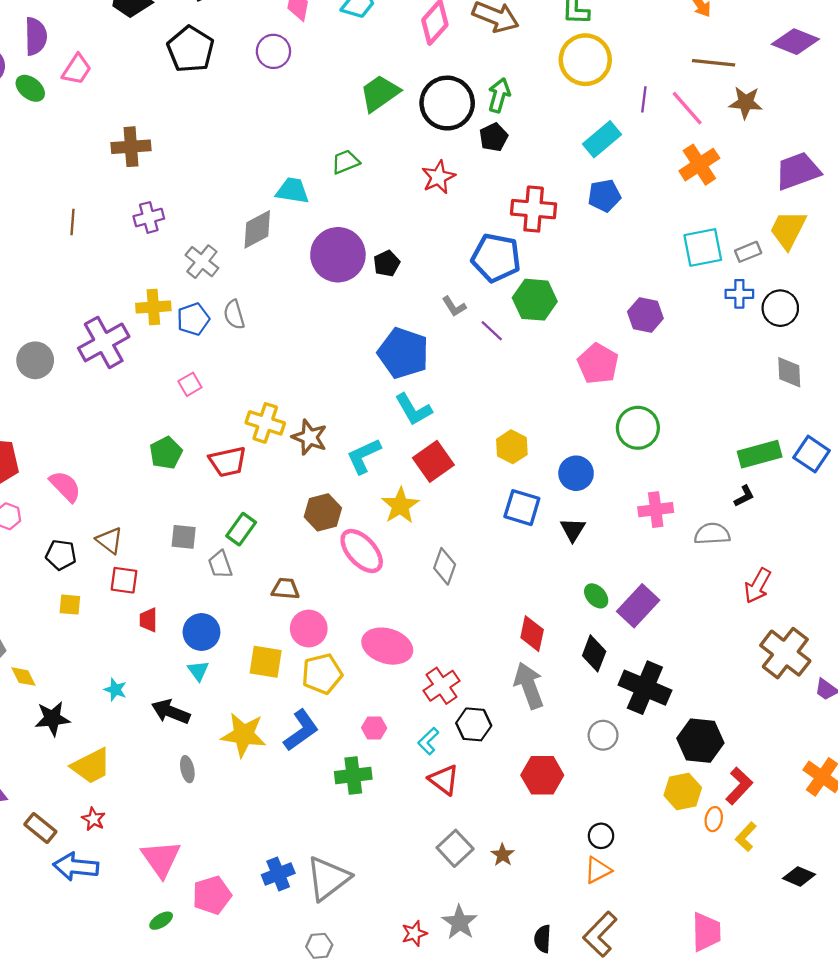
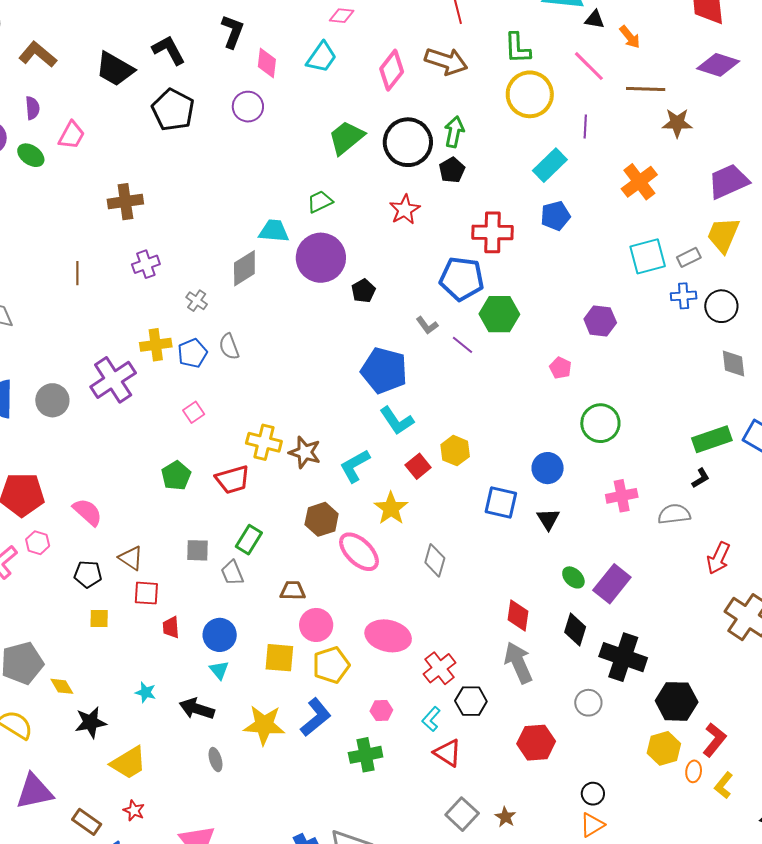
purple semicircle: (36, 36) -> (32, 108), size x0.7
pink line: (687, 108) -> (589, 66), moved
purple circle: (338, 255) -> (321, 258), moved
gray cross: (202, 262) -> (197, 301), size x0.7
pink pentagon: (598, 364) -> (560, 368), size x0.6
yellow hexagon: (512, 447) -> (455, 451), moved
red square: (433, 461) -> (418, 466), size x0.7

